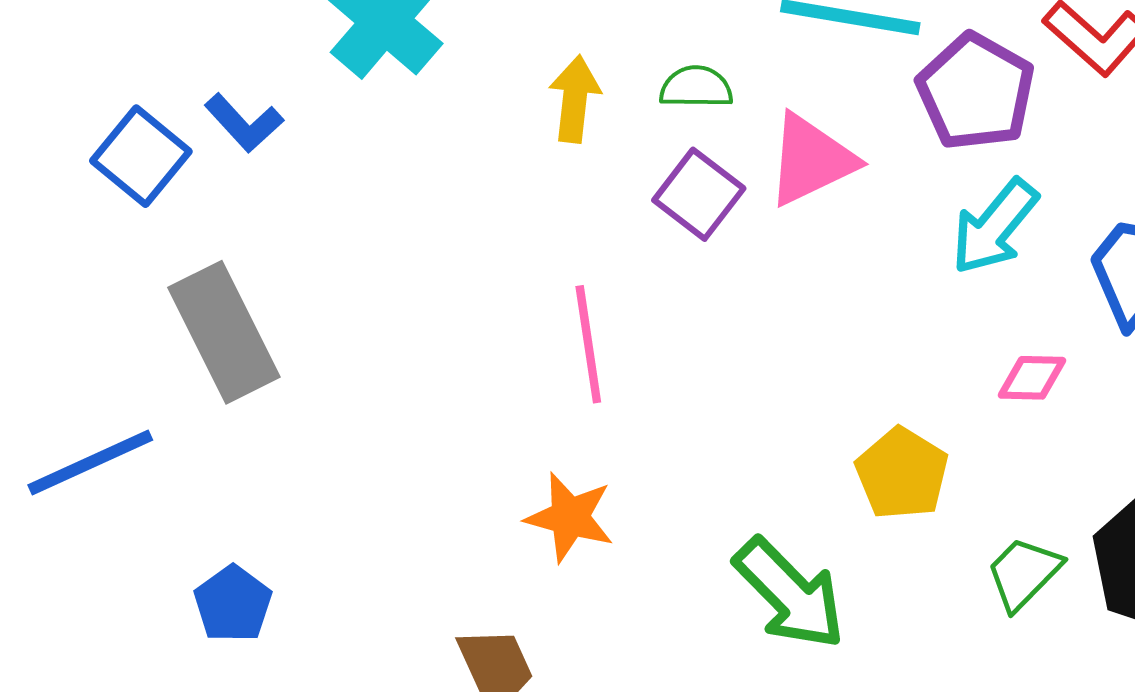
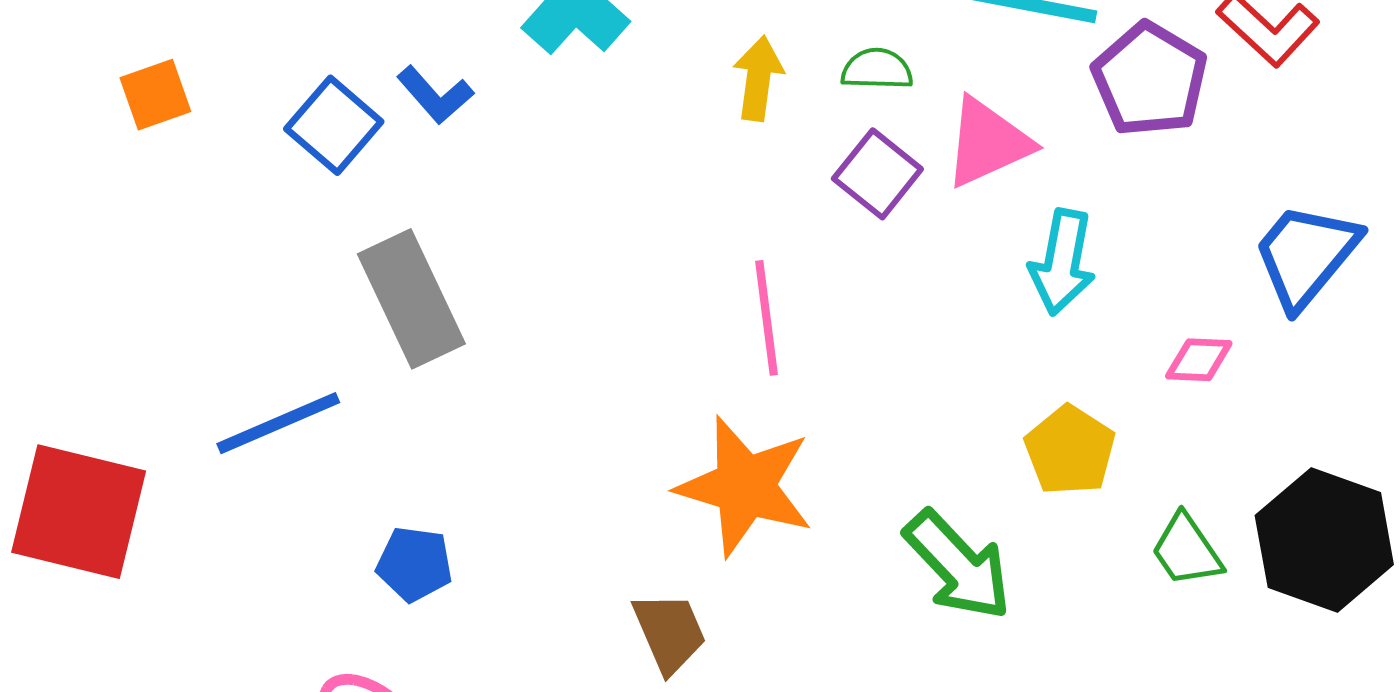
cyan arrow: (995, 227) -> (1062, 262), moved, turned -30
orange star: (570, 517) -> (745, 486), size x1.6
green trapezoid: (1024, 573) -> (1187, 550), turned -80
blue pentagon: (233, 604) -> (414, 564), turned -30

